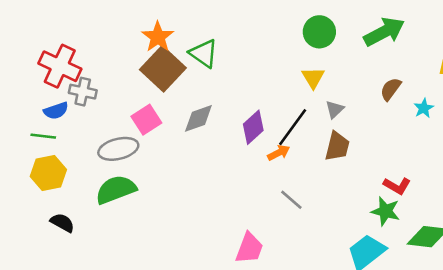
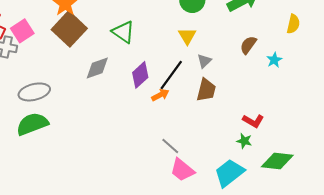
green triangle: (204, 53) -> (123, 32), moved
pink square: (146, 120) -> (22, 31), moved
gray line: (291, 200) -> (170, 146), moved
green star: (386, 211) -> (244, 141), size x0.7
pink trapezoid: (249, 248) -> (182, 170), moved, turned 108

